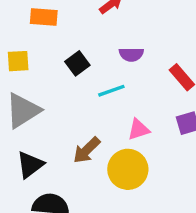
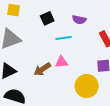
pink triangle: (139, 129) -> (62, 62), moved
yellow circle: (128, 169) -> (87, 86), moved

